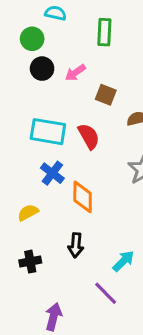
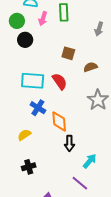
pink arrow: (75, 73) -> (43, 19), moved, turned -32
black arrow: (76, 245) -> (69, 143), moved

